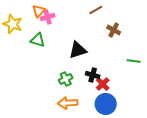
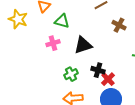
pink cross: (48, 17) -> (53, 43), moved
green triangle: (38, 40) -> (62, 21), moved

